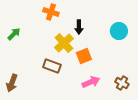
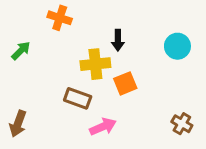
orange cross: (51, 12) -> (60, 18), moved
yellow cross: (64, 43) -> (95, 64), turned 36
pink arrow: (91, 82) -> (103, 127), moved

